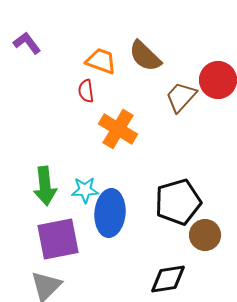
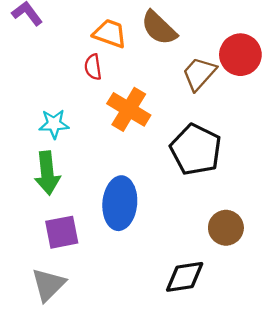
cyan star: (85, 190) -> (54, 124), moved
black pentagon: (178, 202) -> (196, 150), moved, turned -30
purple square: (58, 239) -> (62, 232), size x0.7

